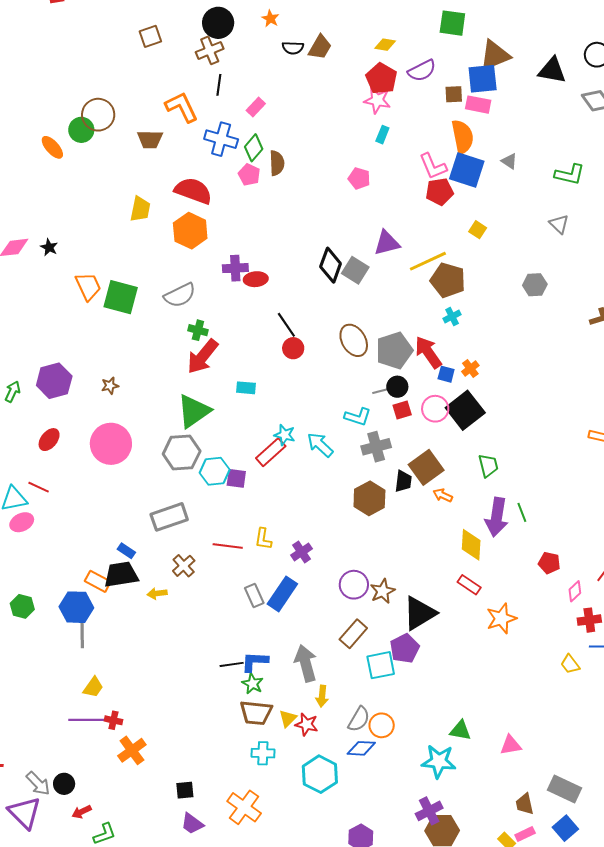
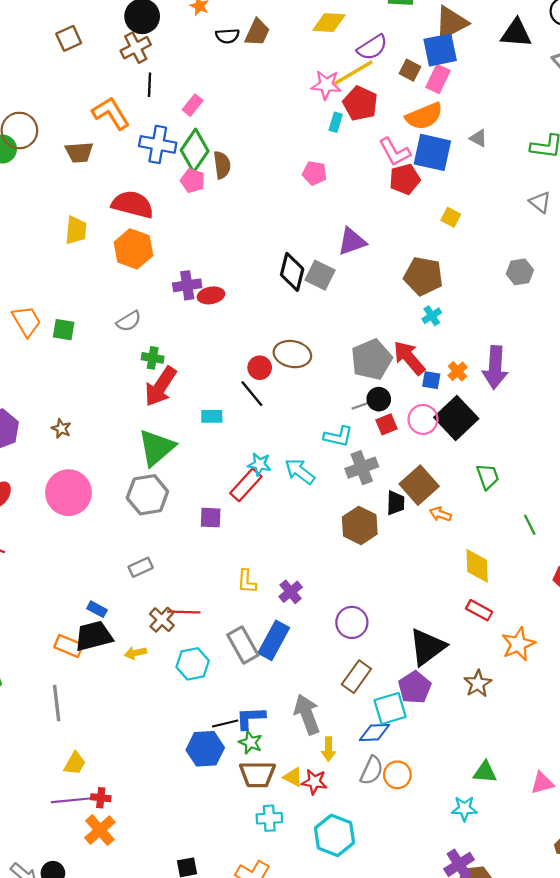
yellow diamond: (385, 45) -> (329, 23), size x1.4
red pentagon: (381, 78) -> (360, 103), moved
brown square: (454, 94) -> (410, 70), turned 36
pink rectangle: (478, 105) -> (438, 79), turned -70
orange semicircle: (462, 137) -> (424, 116), turned 84
green diamond: (254, 148) -> (195, 151), size x1.4
yellow line: (428, 261) -> (353, 73), moved
gray semicircle: (180, 295) -> (129, 321), size x0.7
green square: (121, 297) -> (64, 330), size x0.6
black line: (286, 325) -> (252, 394), moved
brown ellipse: (354, 340) -> (292, 354), moved, turned -44
brown star: (110, 386) -> (61, 429), turned -30
cyan hexagon: (215, 471) -> (193, 664), moved
gray rectangle: (169, 517) -> (141, 567), size x0.6
purple arrow: (497, 517) -> (495, 367), moved
red line: (228, 546) -> (184, 612), moved
brown star: (383, 591) -> (478, 684), moved
gray rectangle: (254, 596) -> (243, 645), size x1.4
blue hexagon: (76, 607) -> (205, 749), moved
yellow triangle: (288, 718) -> (293, 777), turned -42
blue diamond: (361, 748) -> (374, 733), moved
orange cross: (132, 750) -> (100, 830), moved
cyan star: (439, 761) -> (464, 809), size x0.7

